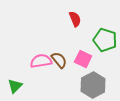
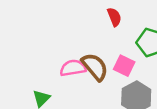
brown semicircle: (59, 60) -> (95, 67), size x1.4

